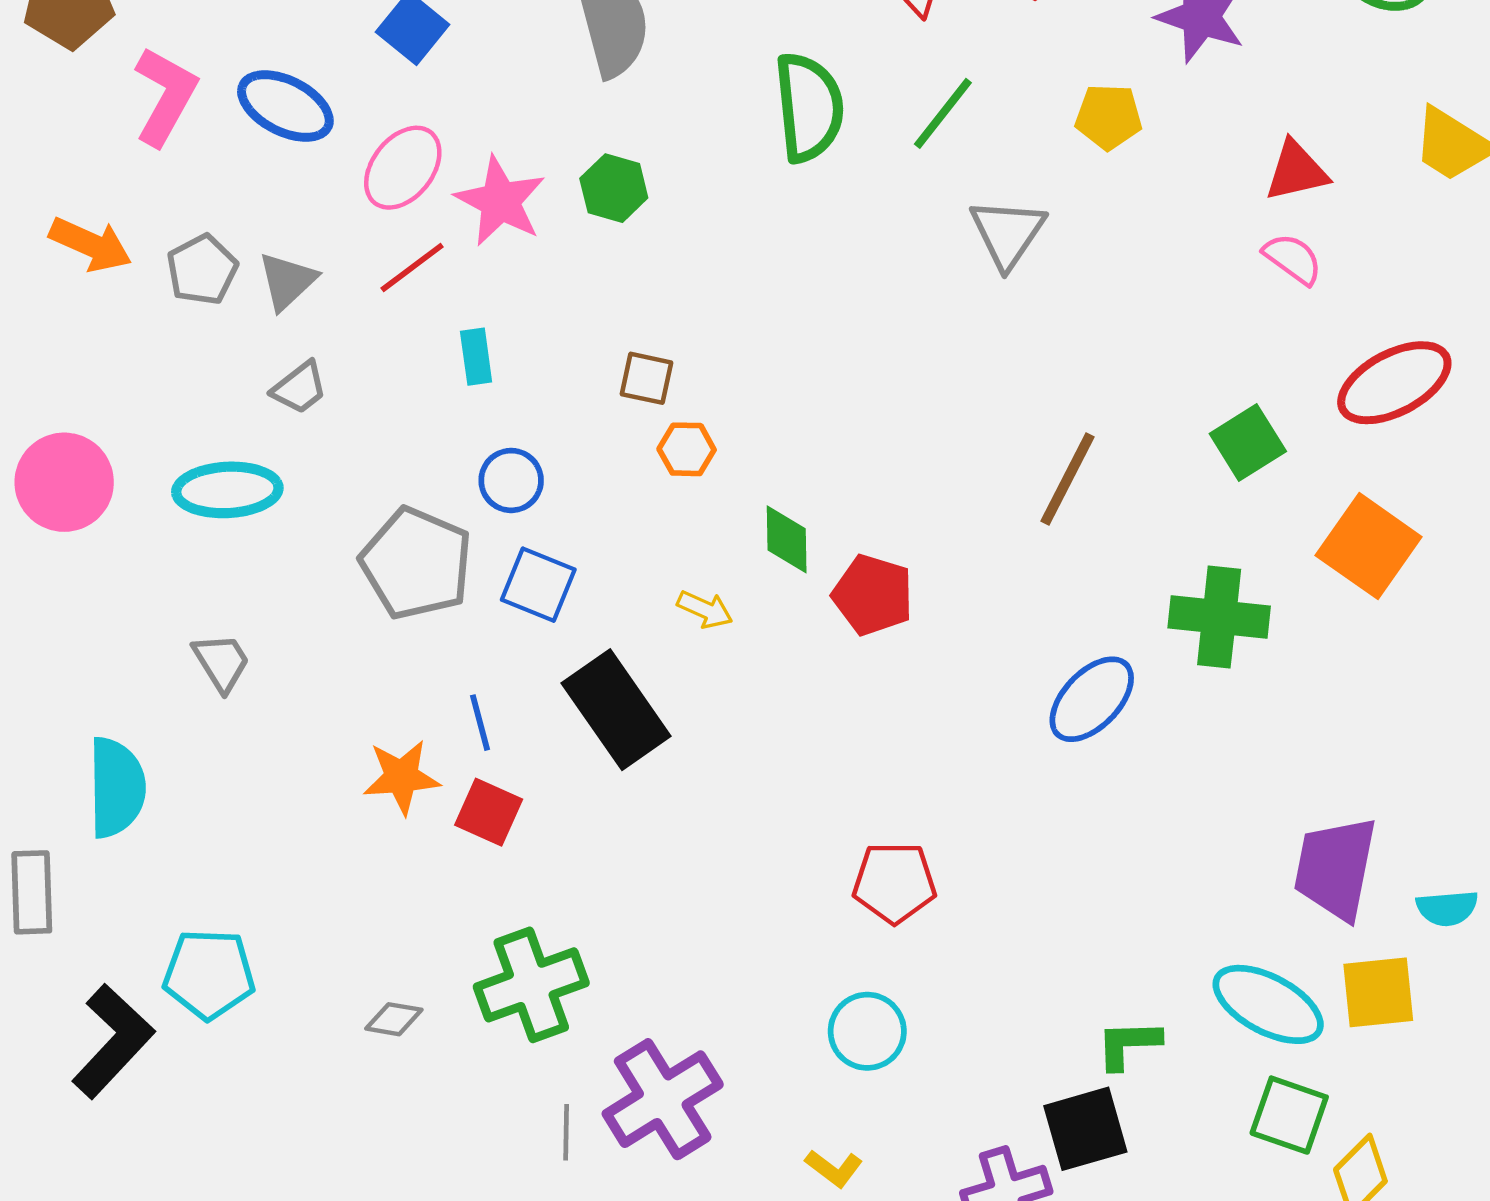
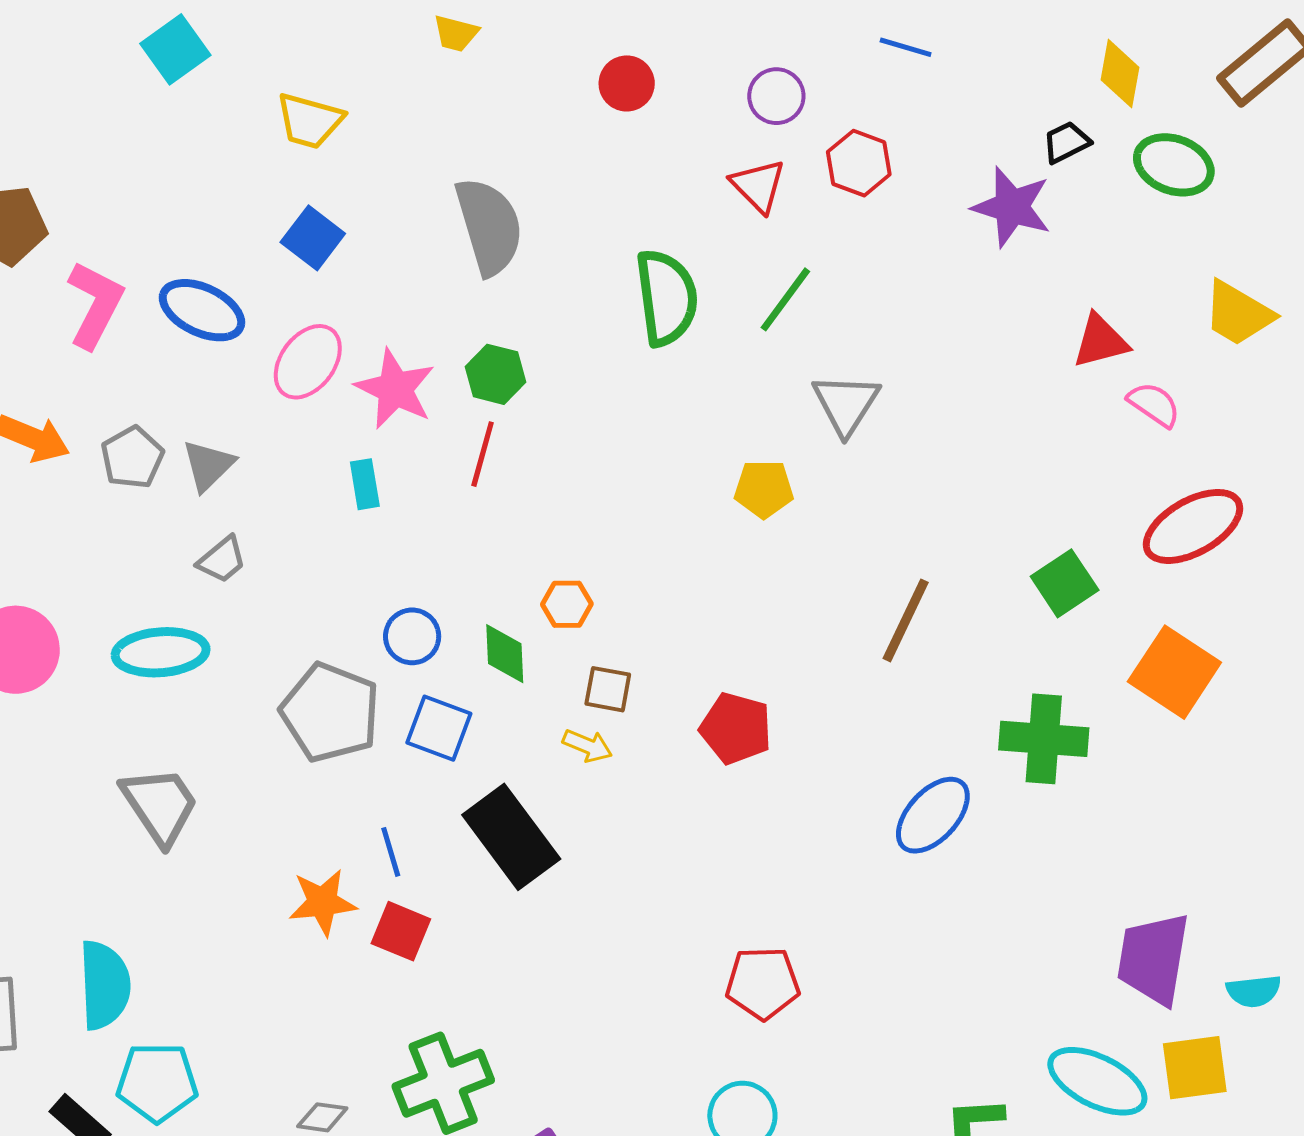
yellow pentagon: (1109, 117) -> (764, 489), moved
pink semicircle: (1293, 259) -> (1154, 404), moved
red line: (412, 267) -> (483, 454), moved, turned -36
cyan rectangle: (476, 357) -> (365, 484), moved
brown square: (646, 378) -> (608, 689), moved
green diamond: (787, 539) -> (505, 654), moved
gray trapezoid: (221, 662) -> (160, 805), size x1.5
cyan semicircle: (116, 787) -> (104, 985), moved

